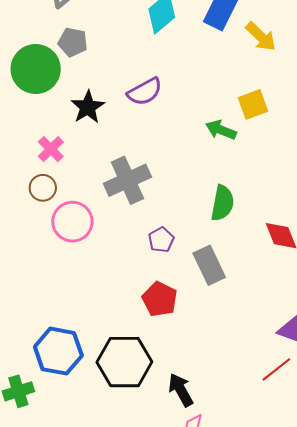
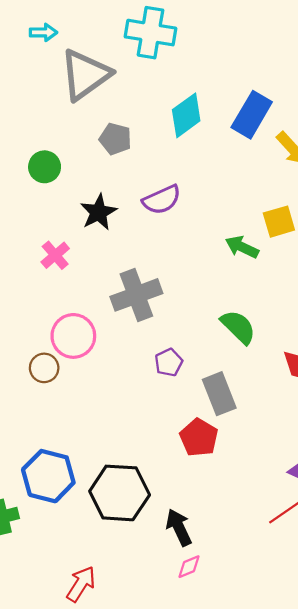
gray pentagon: (73, 42) -> (115, 139), moved
green circle: (36, 69) -> (45, 167), size x0.6
brown circle: (43, 188) -> (44, 368), moved
green semicircle: (222, 203) -> (238, 327), turned -60
red pentagon: (160, 299) -> (199, 438), moved

